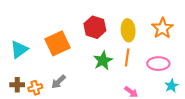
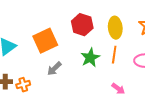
gray arrow: (59, 82) -> (54, 69), moved

